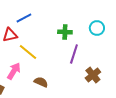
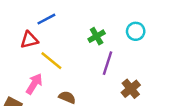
green cross: (65, 32) -> (97, 36), turned -32

